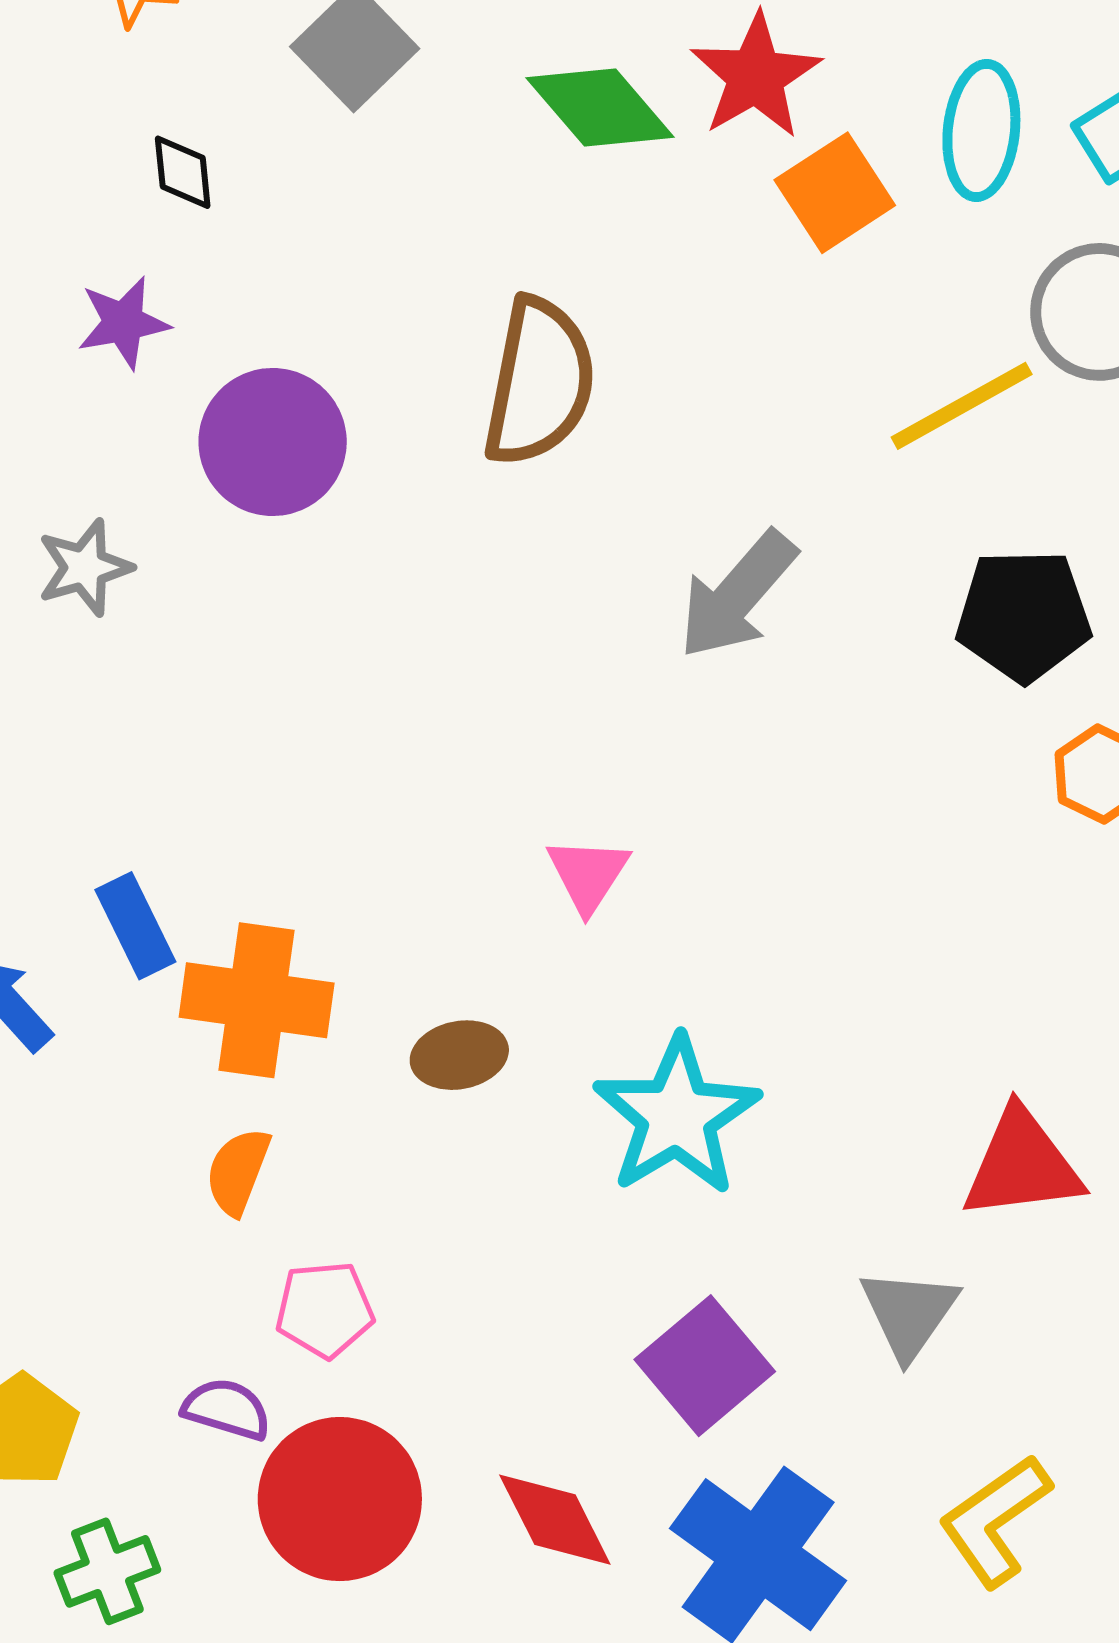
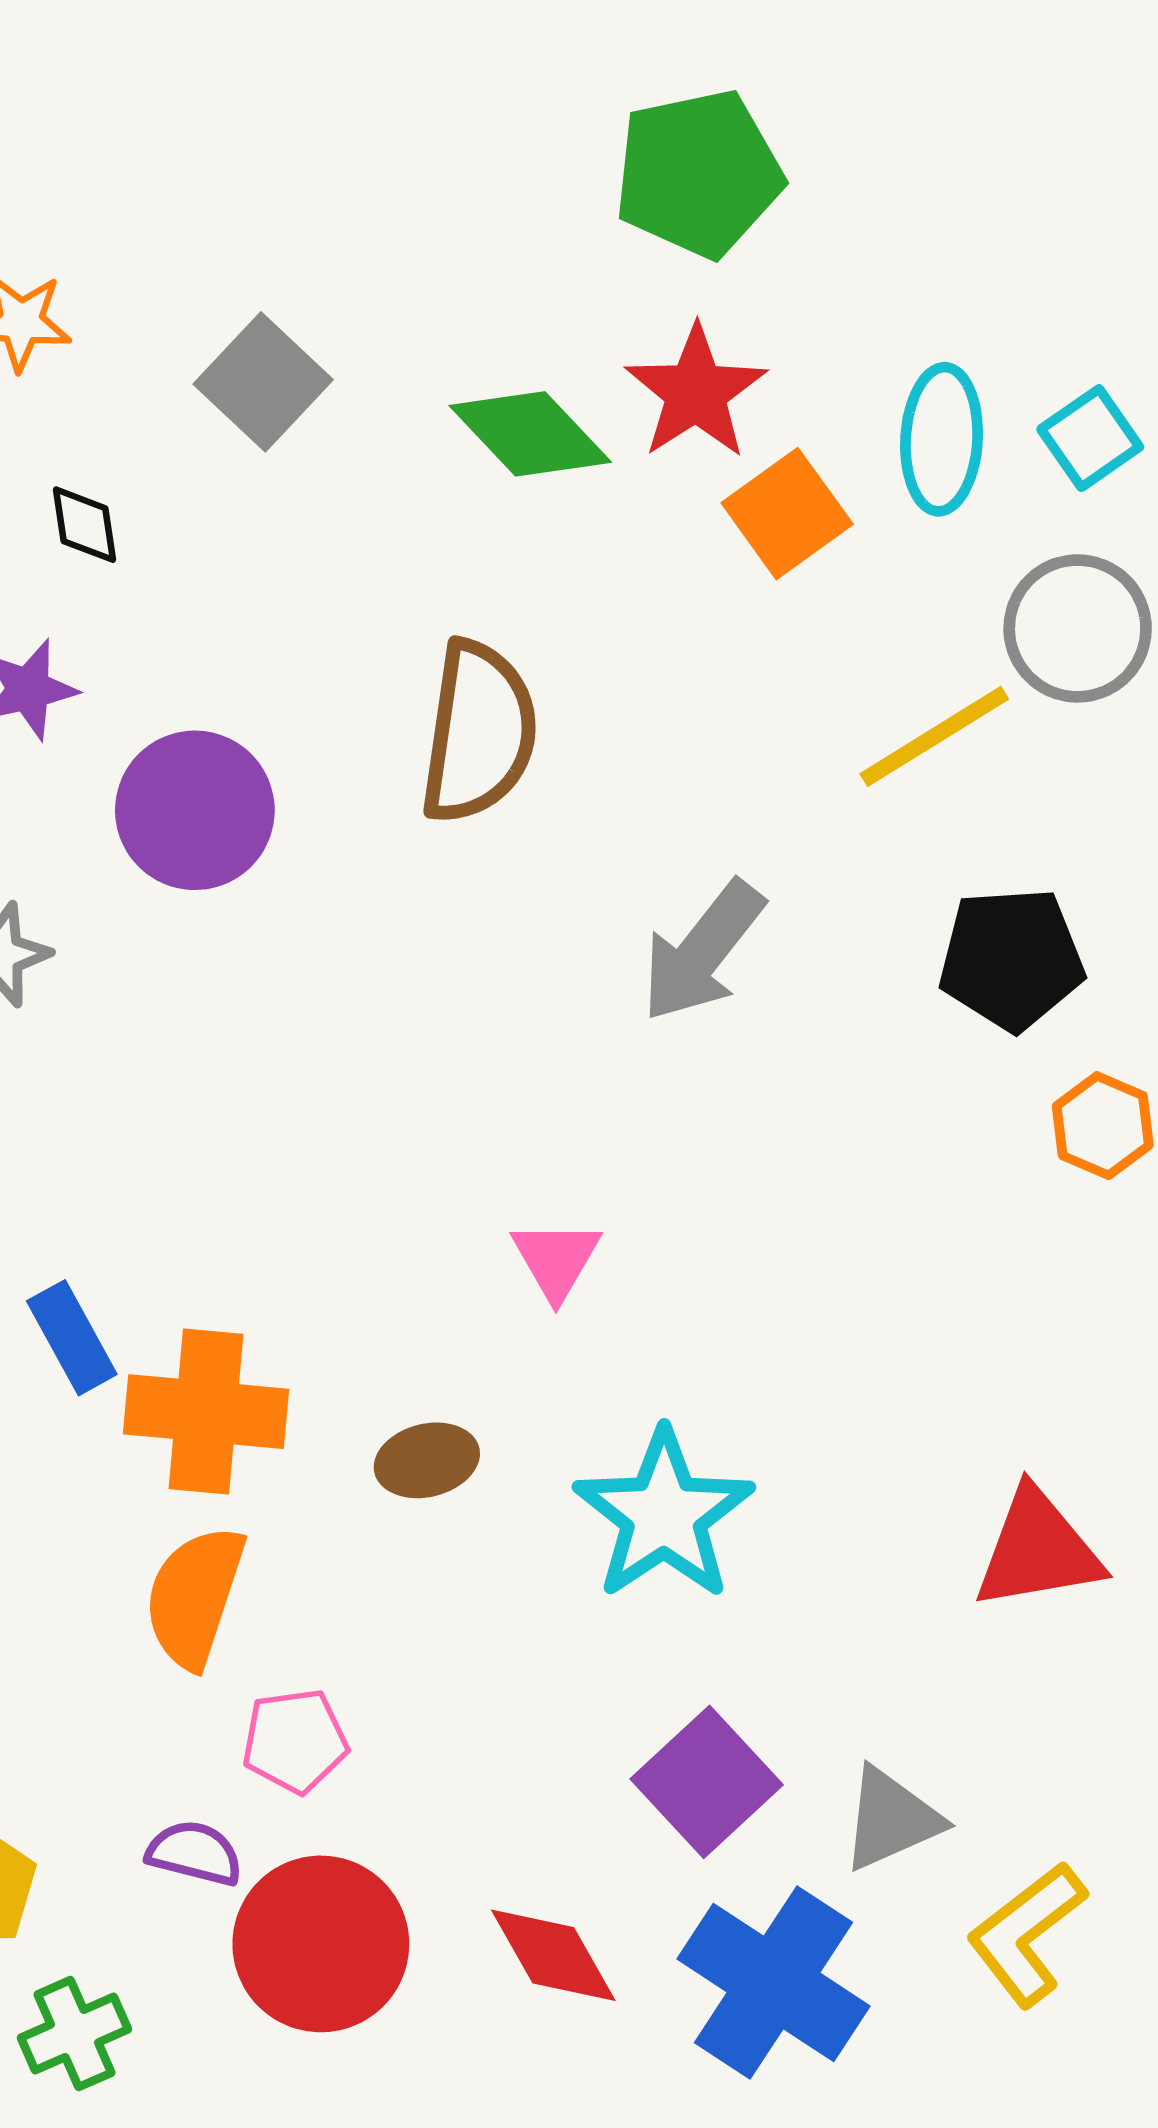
orange semicircle: (238, 1171) -> (195, 1597), size x1.5
gray triangle: (909, 1313) -> (891, 1819), moved, turned 34

